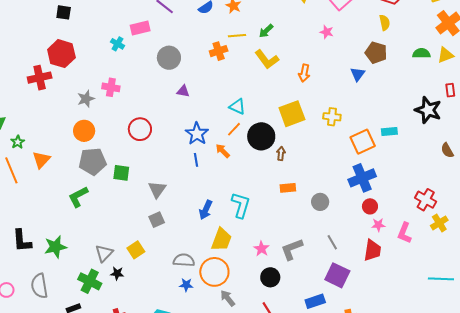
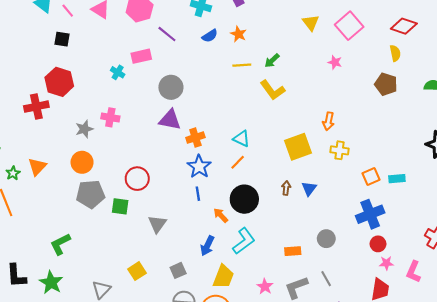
orange cross: (219, 51) -> (195, 138), moved
orange arrow: (304, 73) -> (328, 121), moved
blue triangle: (358, 74) -> (309, 189), moved
purple triangle: (183, 91) -> (170, 120), moved, size x1.6
red circle: (140, 129) -> (137, 179), moved
cyan rectangle: (389, 131) -> (397, 179), moved
black circle: (261, 136) -> (244, 199), moved
orange square: (363, 142) -> (371, 177), size x0.7
orange arrow: (223, 151) -> (221, 215), moved
orange triangle: (41, 160) -> (37, 167), moved
orange rectangle: (288, 188) -> (293, 251), moved
green L-shape: (78, 197) -> (60, 244), moved
cyan L-shape: (241, 205) -> (244, 241), turned 36
gray square: (157, 220) -> (178, 270), moved
gray line: (332, 242) -> (326, 279), moved
green star: (55, 247) -> (51, 282), turned -30
yellow square: (136, 250) -> (137, 271), moved

